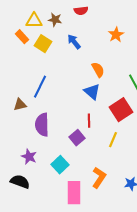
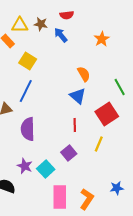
blue arrow: (74, 42) -> (61, 35), moved
yellow square: (43, 44) -> (28, 61), moved
purple square: (77, 138) -> (69, 153), moved
purple star: (29, 157) -> (25, 166), moved
orange L-shape: (99, 178) -> (87, 199), moved

